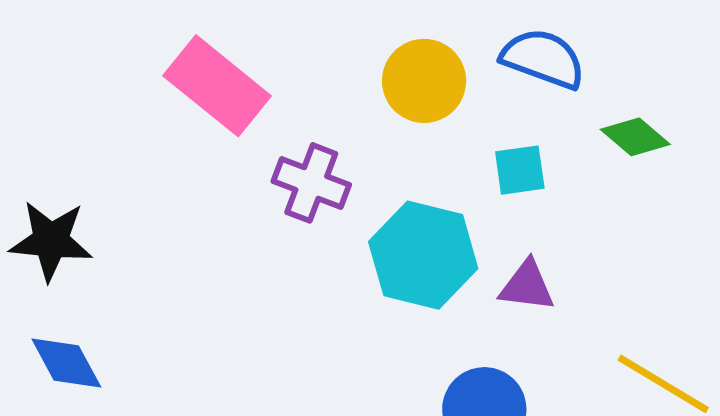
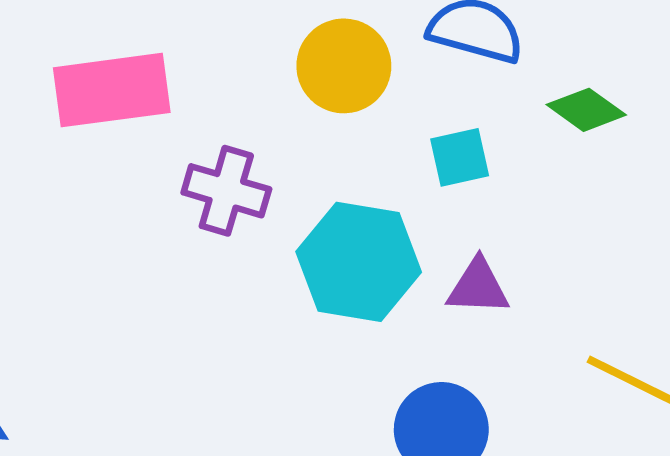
pink rectangle: (217, 86) -> (112, 90), turned -42

